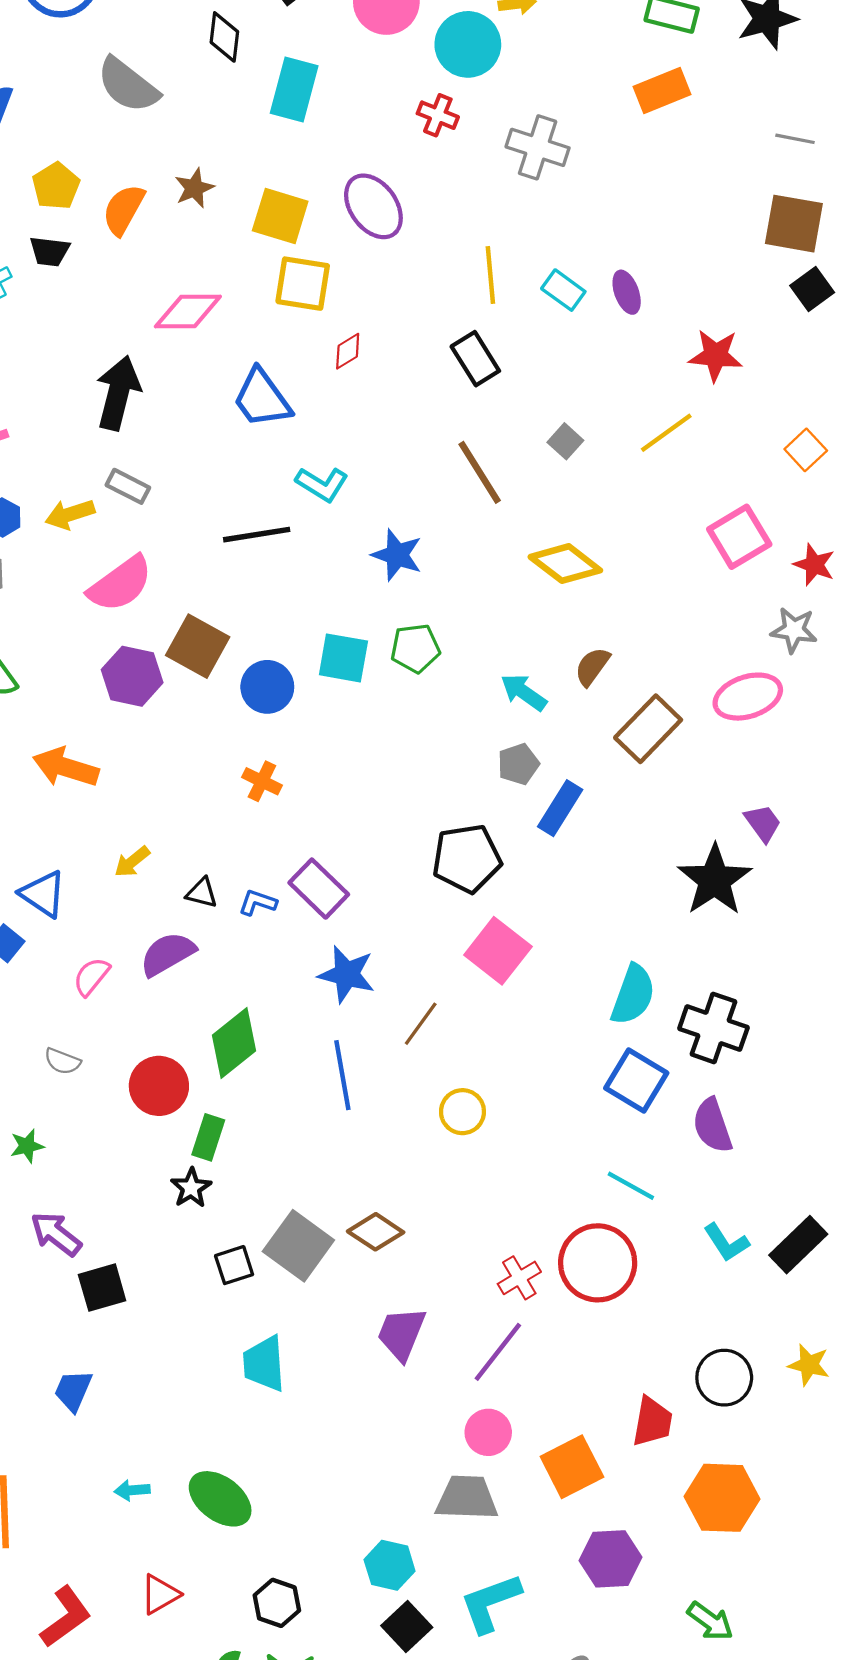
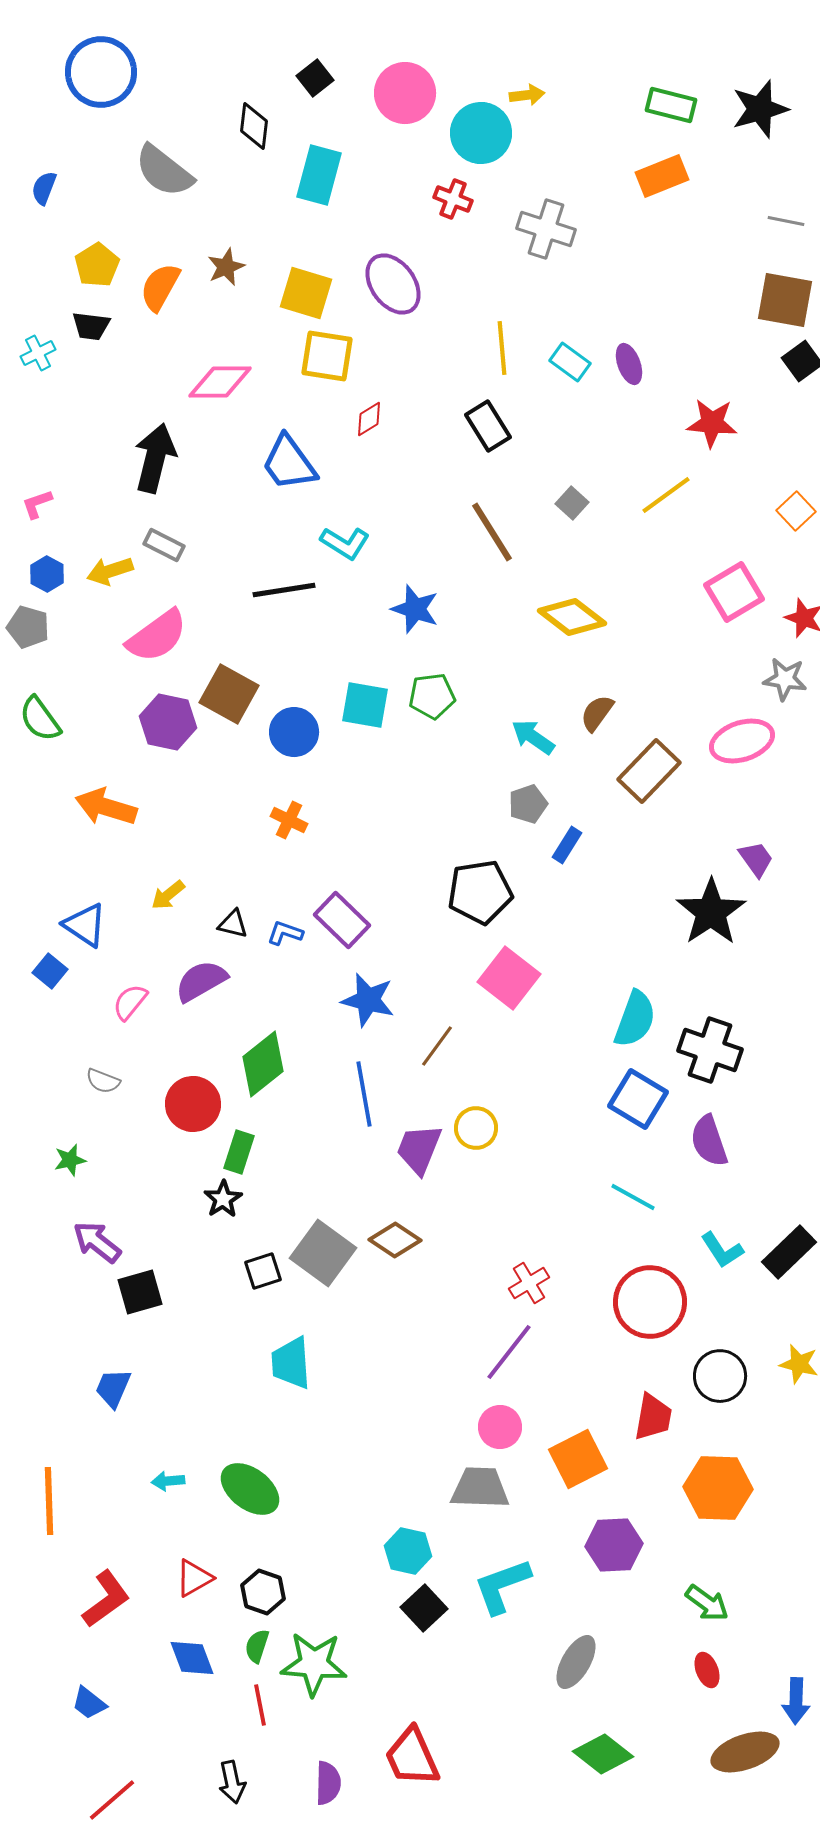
blue rectangle: (560, 808) -> (567, 845), size x0.7
red circle: (598, 1263) -> (650, 1302), moved
purple trapezoid: (401, 1334) -> (419, 1149), moved
black hexagon: (277, 1603) -> (263, 1592), moved

